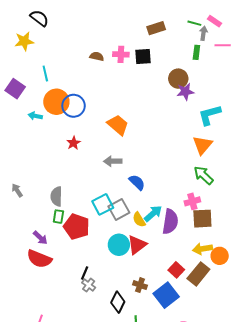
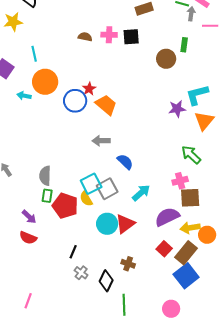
green rectangle: (196, 52) -> (184, 45), moved
purple star: (185, 92) -> (177, 109), moved
blue circle: (74, 106) -> (75, 101), moved
red star: (74, 143) -> (89, 89), moved
orange triangle: (202, 145) -> (204, 121), moved
yellow semicircle: (139, 220) -> (86, 199), moved
purple semicircle: (170, 222) -> (167, 217), moved, turned -125
red semicircle: (39, 259) -> (28, 238), size x0.7
gray cross: (89, 285) -> (81, 273), moved
blue square: (166, 295) -> (186, 276), moved

